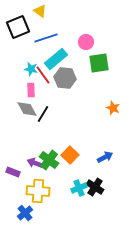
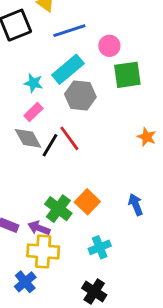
blue line: (46, 38) -> (69, 31), moved
red line: (43, 75) -> (69, 138), moved
pink rectangle: (31, 90) -> (33, 112), turned 48
blue arrow: (105, 157) -> (136, 205), turned -84
purple arrow: (35, 163) -> (39, 228), moved
black cross: (95, 187) -> (94, 292), moved

